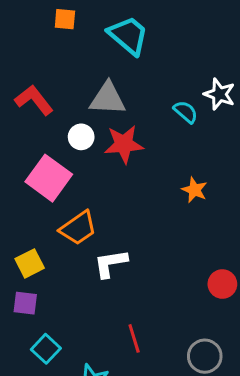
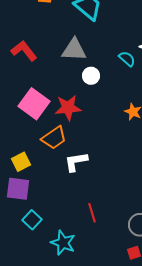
white circle: (81, 137) -> (91, 76), moved
red star: (124, 144) -> (68, 108), moved
purple square: (25, 303) -> (18, 189), size x1.4

